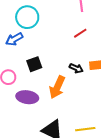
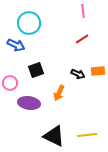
blue arrow: (14, 39) -> (16, 45), turned -126
orange arrow: (57, 87) -> (59, 93), size x0.7

